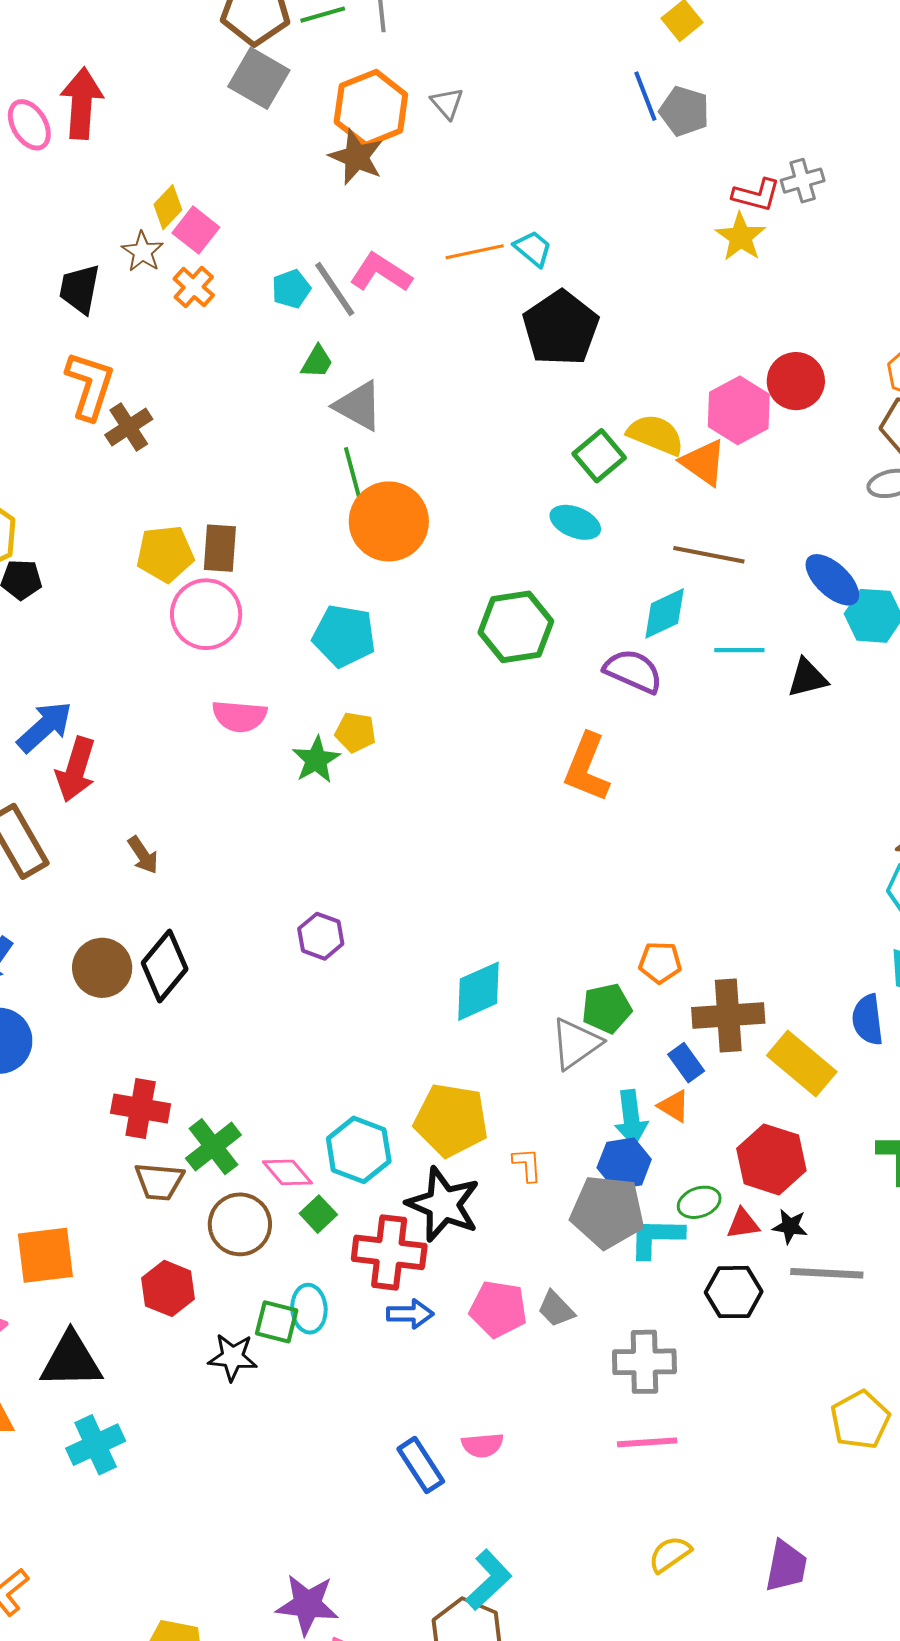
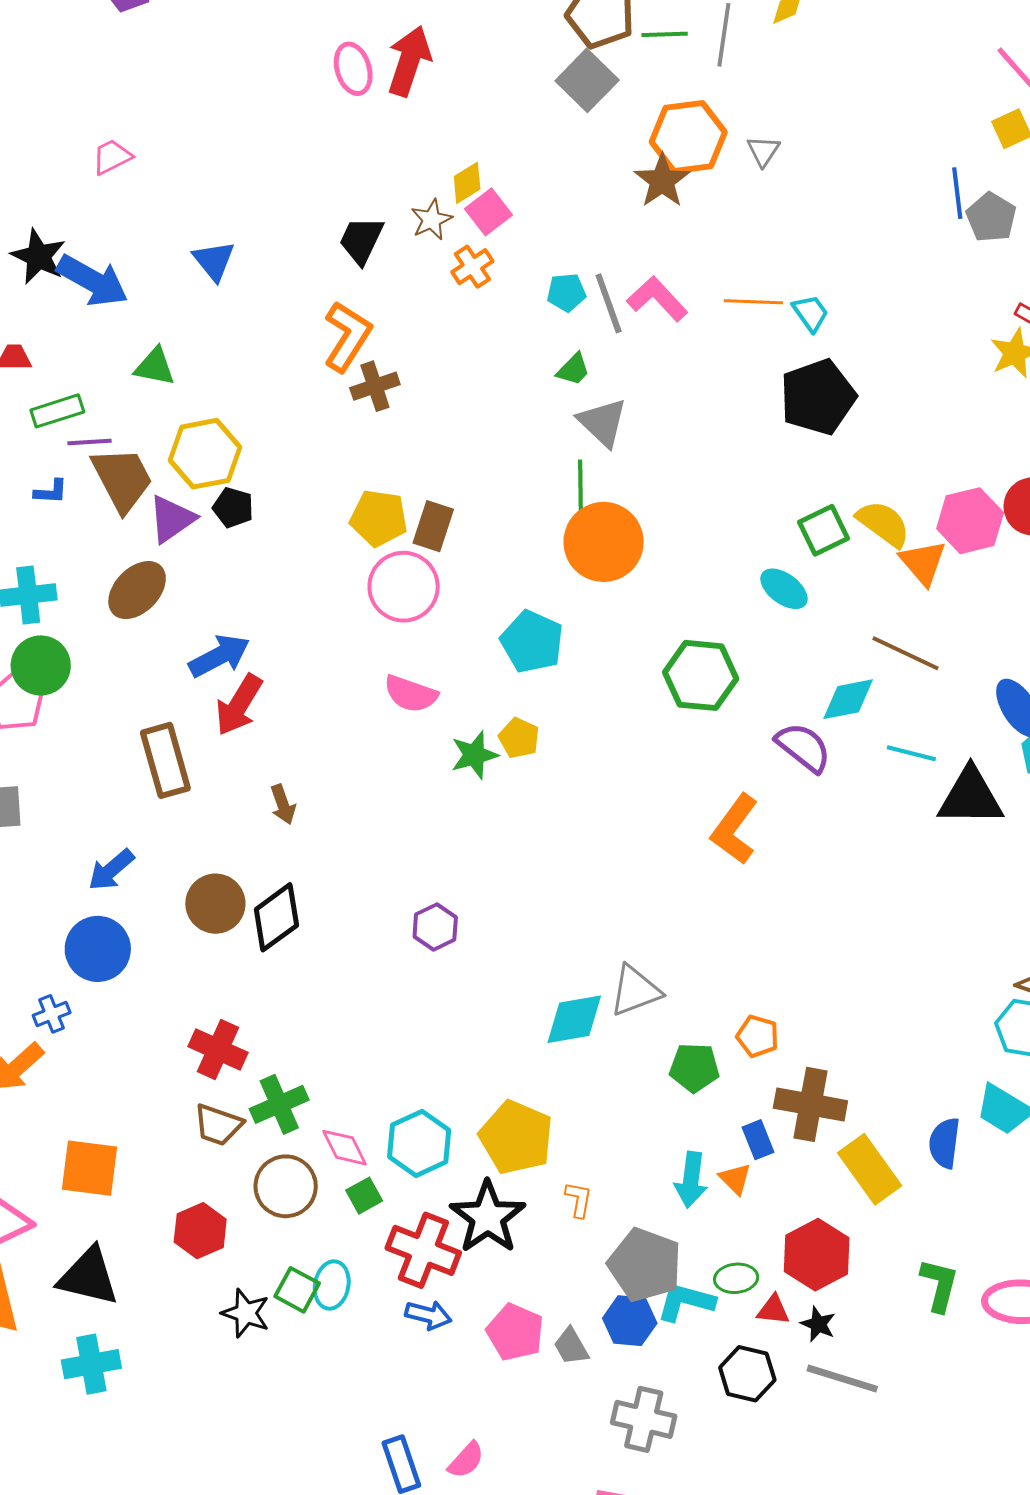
black triangle: (807, 678) -> (971, 797), size x1.6
gray triangle: (576, 1044) -> (635, 991), moved
blue hexagon: (624, 1164) -> (630, 1321), moved
pink semicircle: (482, 1445) -> (466, 1460), turned -57

